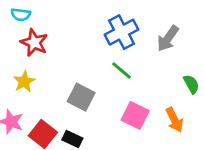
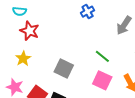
blue cross: (122, 32) -> (88, 12), moved, size x0.6
green line: (121, 70) -> (102, 56), moved

